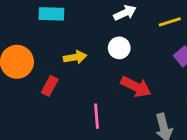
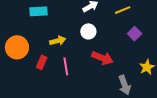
pink line: (96, 116) -> (66, 66), moved

